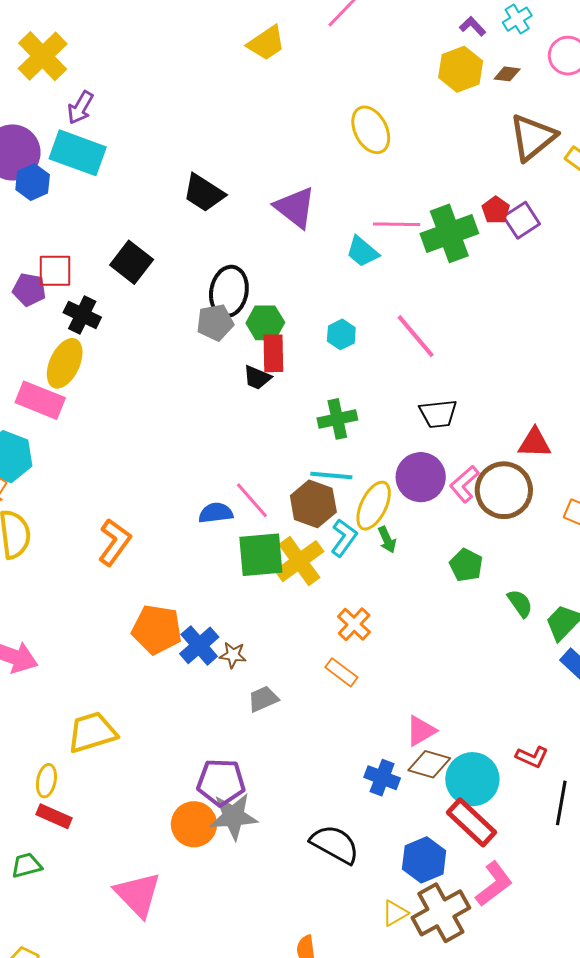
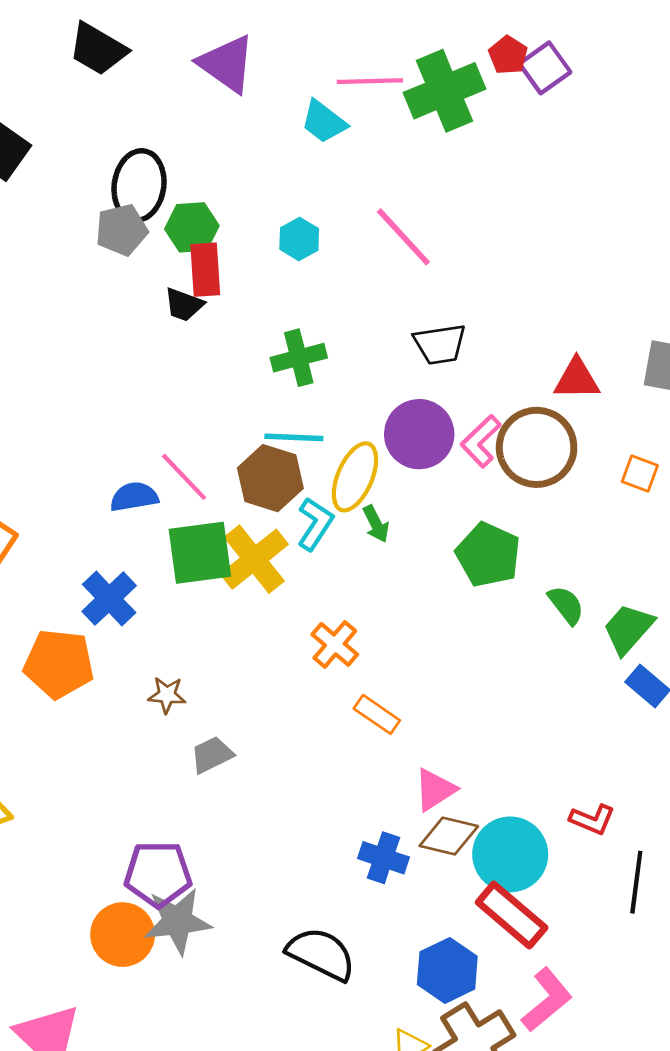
green pentagon: (466, 565) -> (488, 555), size x1.4
blue cross: (199, 645) -> (109, 599), moved
orange rectangle: (341, 672) -> (377, 714), moved

